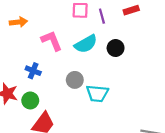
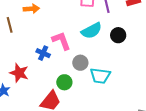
pink L-shape: (52, 41) -> (61, 41), moved
green circle: (30, 100) -> (64, 82), moved

